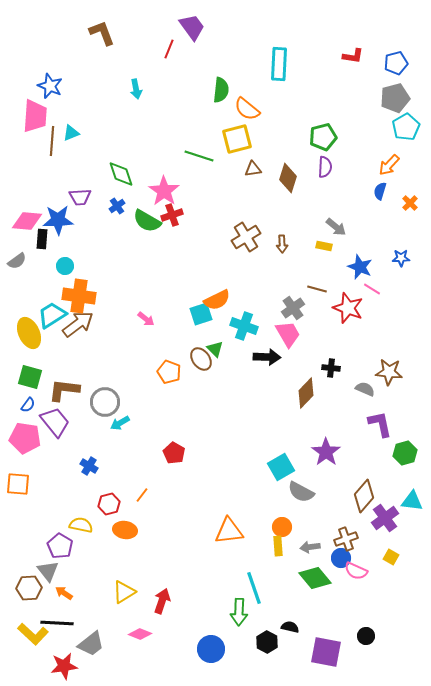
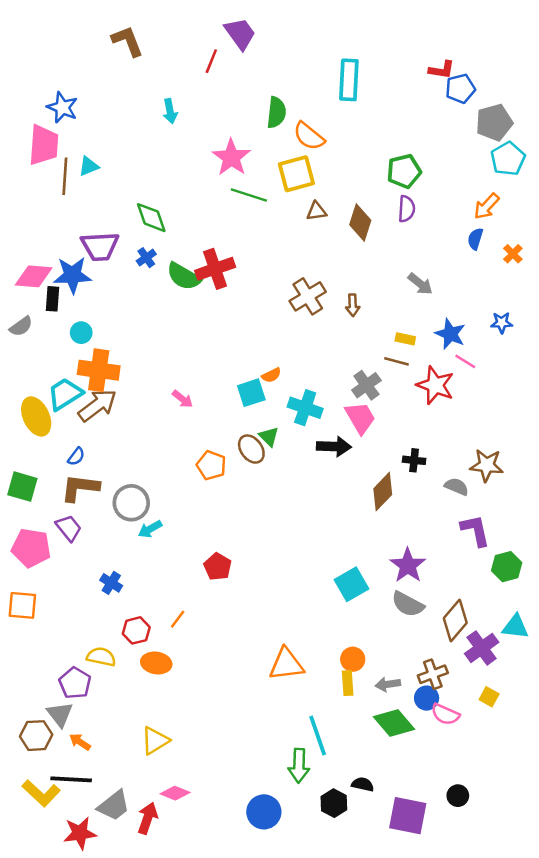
blue pentagon: (396, 63) -> (460, 89), moved
pink star: (164, 191) -> (231, 157), moved
purple trapezoid: (80, 197) -> (100, 246), size x1.4
red cross: (172, 215) -> (215, 269), size x1.4
yellow rectangle: (324, 246) -> (405, 339), moved
orange semicircle: (217, 300) -> (271, 375), size x0.6
green square: (30, 377) -> (22, 487), moved
blue semicircle: (28, 405) -> (76, 457), moved
purple trapezoid: (55, 422) -> (69, 528), size x0.7
gray semicircle: (301, 492) -> (408, 604), moved
red arrow: (162, 601) -> (147, 818), moved

